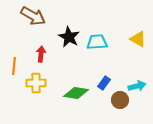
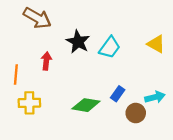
cyan trapezoid: (97, 42) -> (110, 47), turned 130
yellow cross: (36, 83) -> (29, 103), moved

